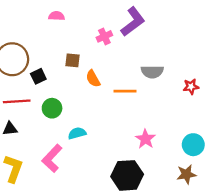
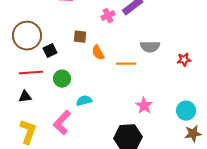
brown star: (186, 174) -> (193, 134), moved

